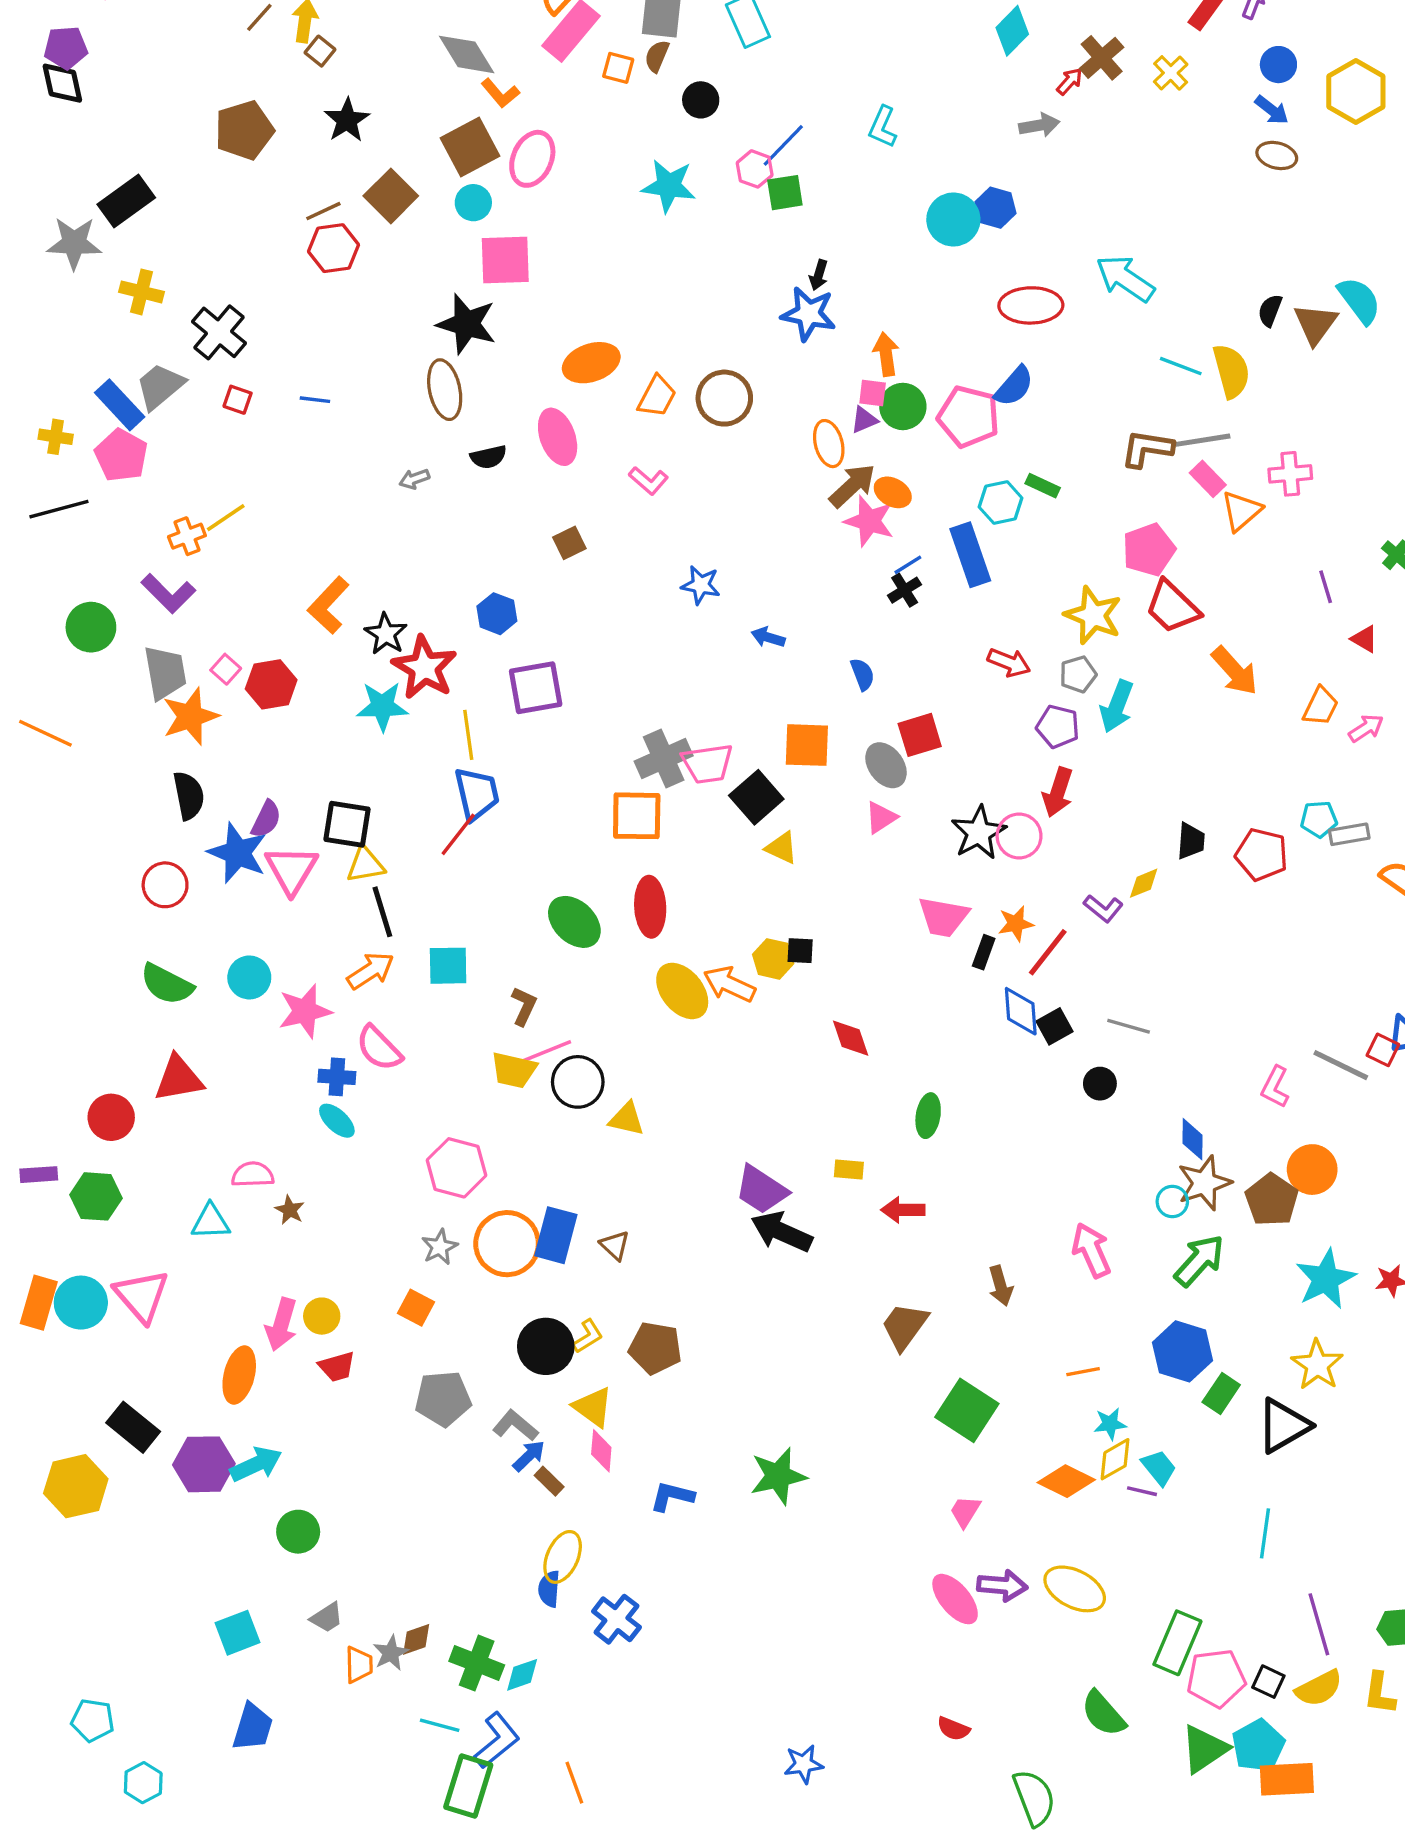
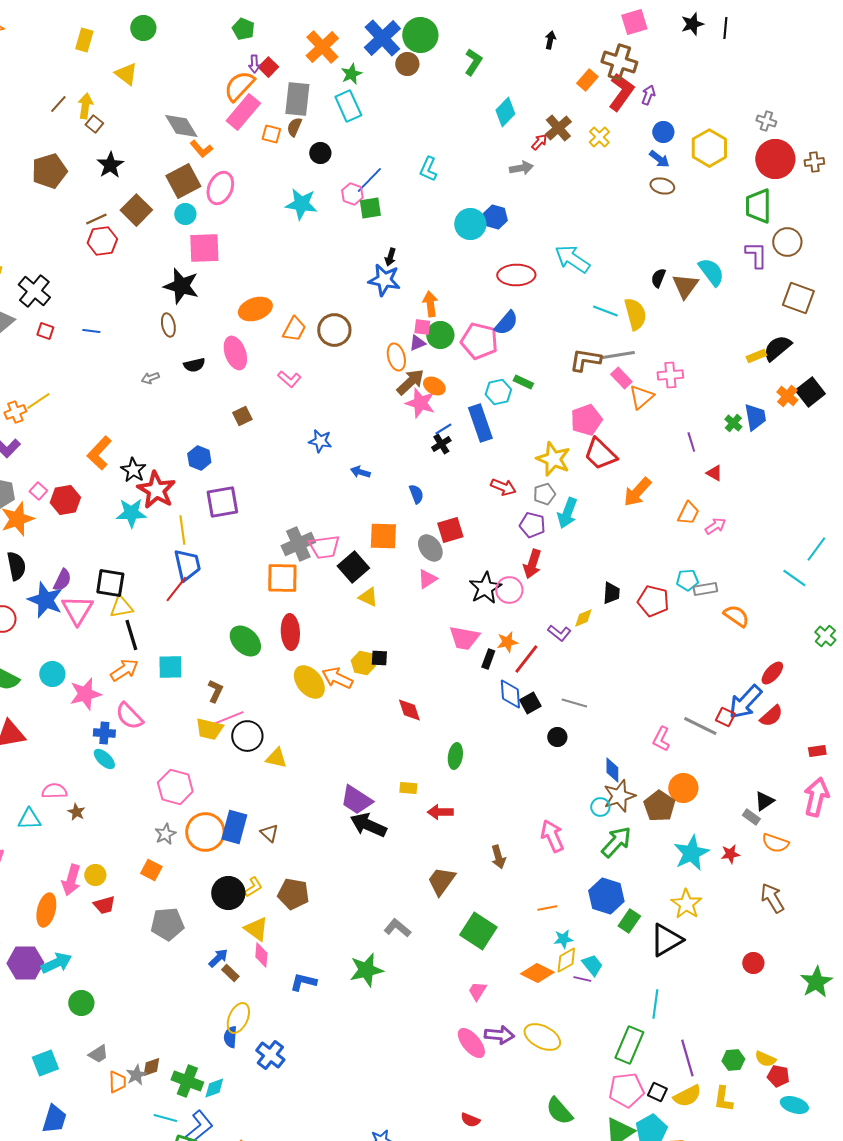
brown ellipse: (445, 390) -> (168, 325), size x0.7
orange arrow: (1235, 671) -> (637, 492), turned 84
gray L-shape: (515, 1426) -> (397, 928), moved
green rectangle: (1177, 1643) -> (629, 1045), moved

